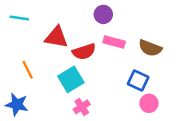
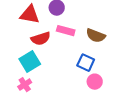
red triangle: (56, 37) -> (30, 15), moved
pink cross: (82, 107) -> (25, 85), moved

